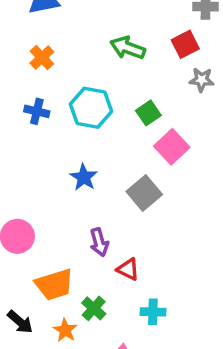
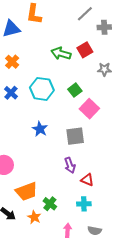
red square: (185, 44) -> (85, 50), moved
blue cross: (37, 111) -> (11, 93), turned 32
gray square: (144, 193) -> (75, 136), turned 36
purple arrow: (99, 242) -> (70, 165), moved
red triangle: (128, 269) -> (87, 180), moved

